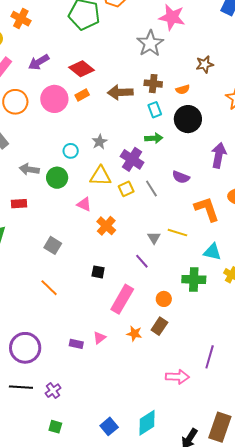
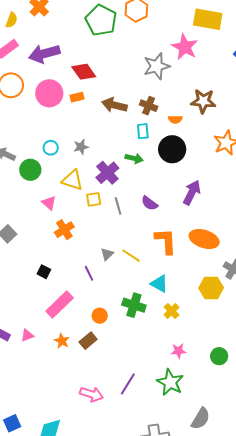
purple arrow: (39, 62) -> (44, 54), size x1.4
brown star: (205, 64) -> (203, 101), size x1.4

